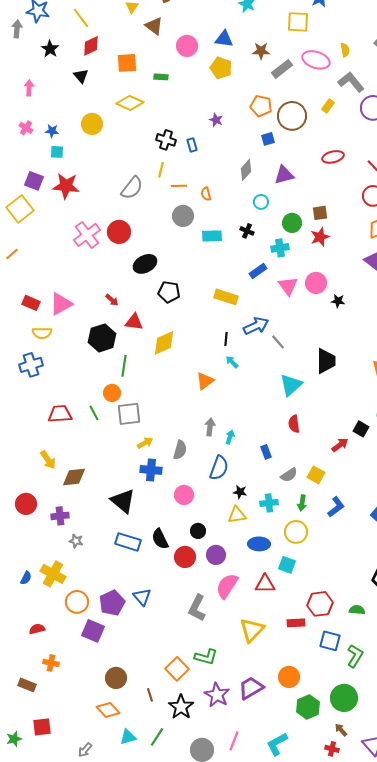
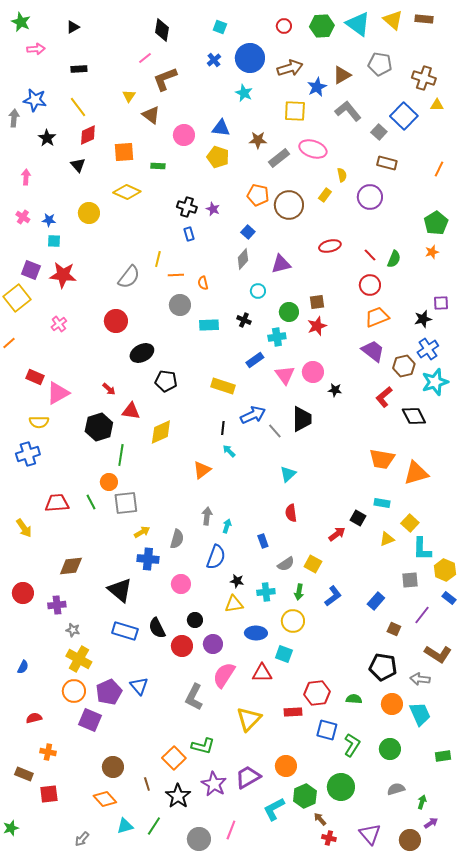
yellow semicircle: (345, 50) -> (342, 175), moved
gray L-shape: (351, 82) -> (348, 111), moved
blue square: (268, 139) -> (248, 232), moved, turned -32
black cross: (166, 140) -> (187, 207), moved
pink cross: (87, 235) -> (59, 324), moved, size x0.6
red rectangle: (31, 303) -> (35, 377), moved
black trapezoid: (326, 361) -> (302, 419), moved
cyan triangle: (291, 385) -> (288, 474), size x0.7
yellow arrow: (48, 460) -> (24, 528), moved
yellow cross: (53, 574) -> (79, 659), moved
red square: (42, 727) -> (49, 794), moved
brown arrow: (341, 730) -> (320, 819), moved
cyan L-shape: (277, 744) -> (274, 809), moved

